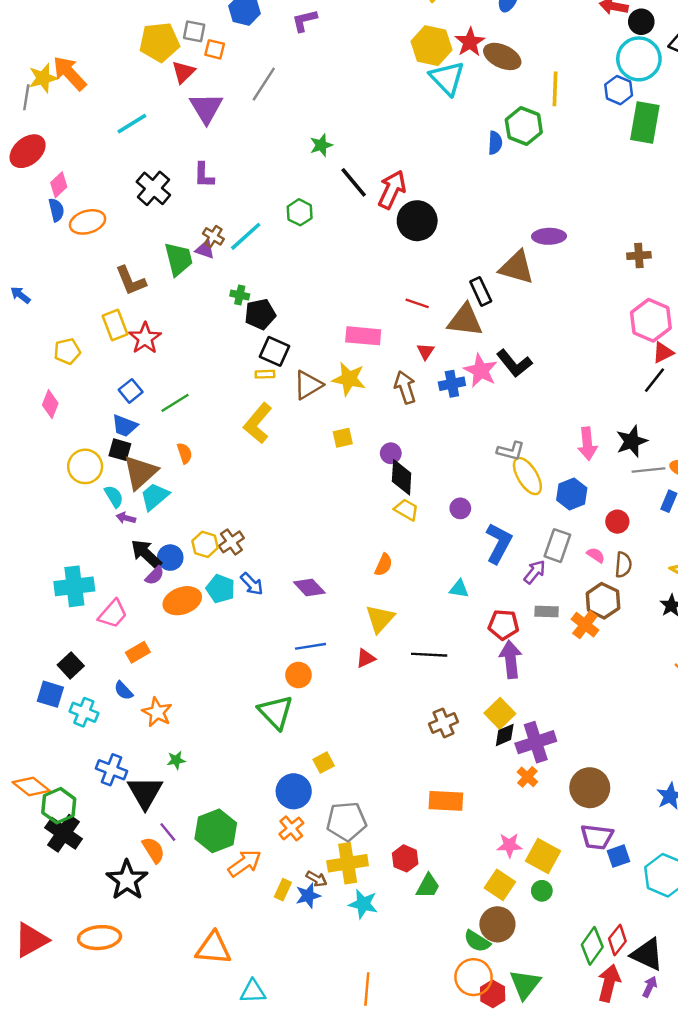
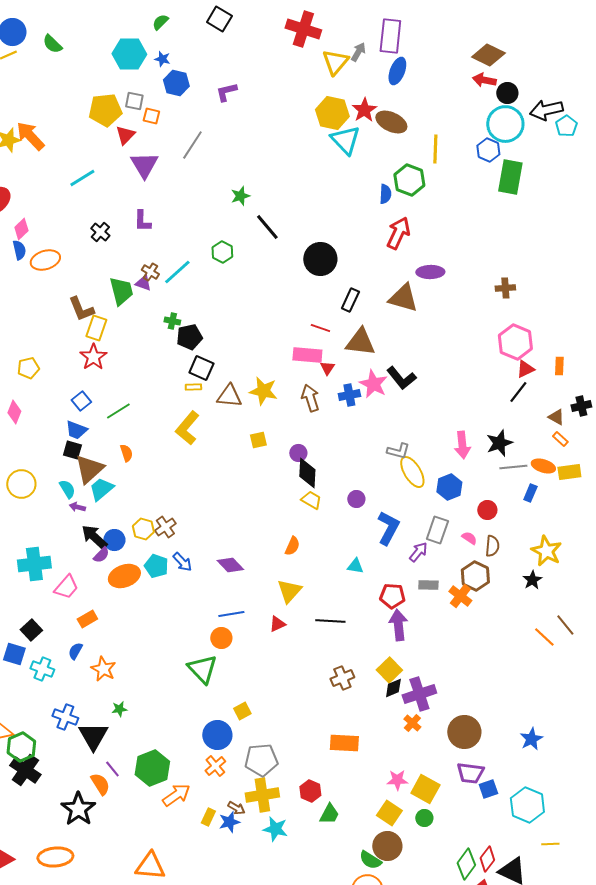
black cross: (153, 188) -> (100, 232), size x0.7
red arrow: (392, 190) -> (398, 233), moved
black rectangle: (481, 291) -> (350, 300), moved, turned 50
yellow rectangle: (115, 325) -> (96, 328), moved, turned 40
pink rectangle: (363, 336) -> (307, 355), moved
brown triangle: (308, 385) -> (229, 396), turned 36
yellow circle: (85, 466) -> (21, 484), moved
blue semicircle: (123, 691) -> (75, 651), turned 72

